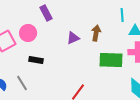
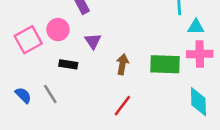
brown arrow: (96, 33) -> (122, 64), moved
purple triangle: (73, 38) -> (93, 41), moved, turned -40

